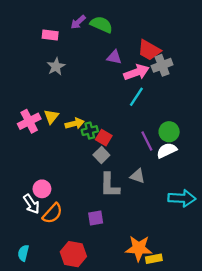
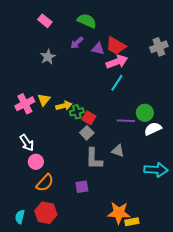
purple arrow: (78, 22) -> (77, 43), moved
pink rectangle: (50, 35) -> (45, 21), moved, turned 32
red trapezoid: (149, 50) -> (116, 46), moved
gray cross: (162, 65) -> (159, 47), moved
purple line: (147, 141) -> (126, 121), turned -60
white semicircle: (167, 150) -> (153, 129), moved
white arrow: (31, 204) -> (27, 143), moved
red hexagon: (73, 254) -> (46, 213), moved

